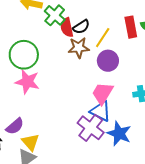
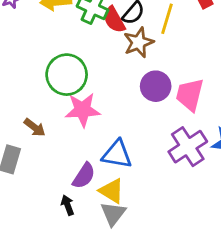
purple circle: (108, 61) -> (156, 86), moved
blue triangle: (101, 111) -> (117, 154), moved
purple cross: (91, 128) -> (188, 147), turned 36

